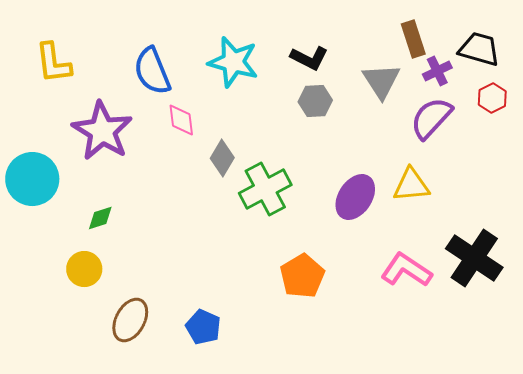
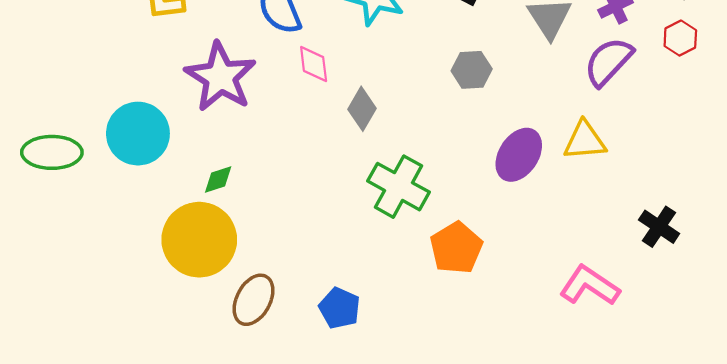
gray hexagon: (315, 101) -> (472, 70), moved
green cross: (265, 189) -> (399, 187), moved, turned -33
black cross: (474, 258) -> (659, 227), size x0.6
yellow circle: (84, 269) -> (199, 240), size x1.8
pink L-shape: (406, 270) -> (590, 286), moved

